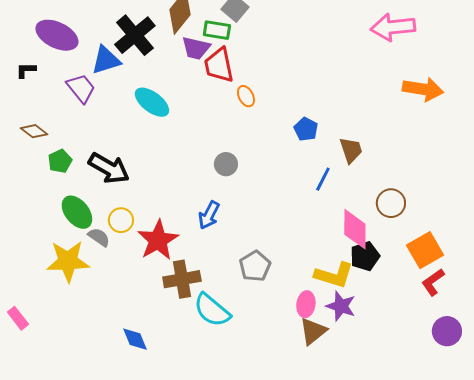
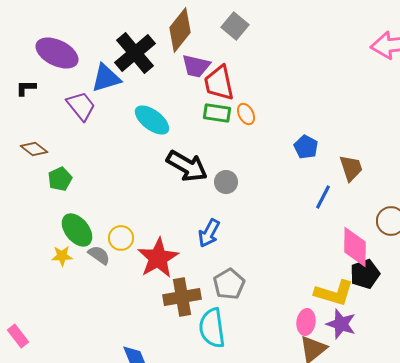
green rectangle: (217, 30) -> (217, 113), moved
black arrow: (109, 168) -> (187, 166), moved
yellow star: (68, 261) -> (62, 256), moved, size x0.5
gray pentagon: (255, 266) -> (229, 284), moved
cyan semicircle: (212, 310) -> (212, 328), turned 42

